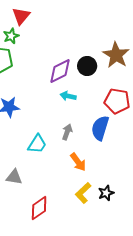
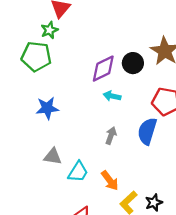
cyan trapezoid: (37, 144) -> (78, 172), moved
orange arrow: (78, 162) -> (110, 181), moved
gray triangle: (14, 177) -> (53, 156), moved

